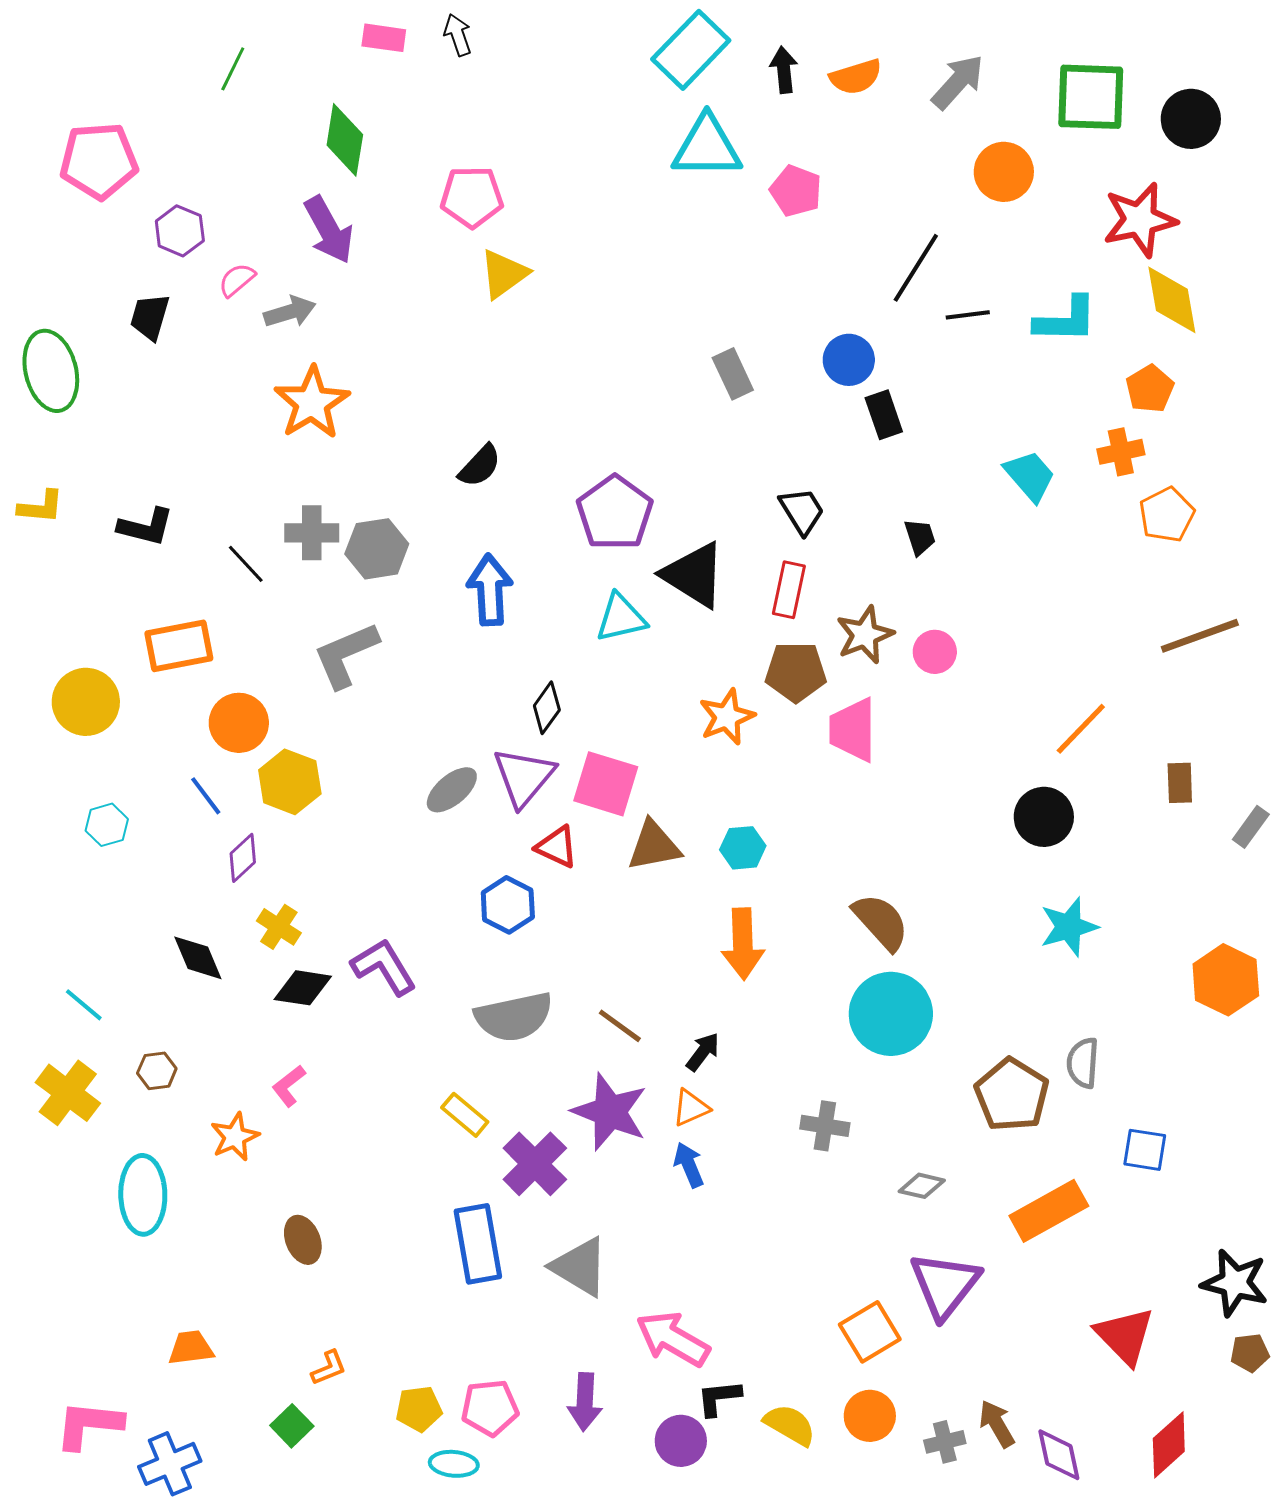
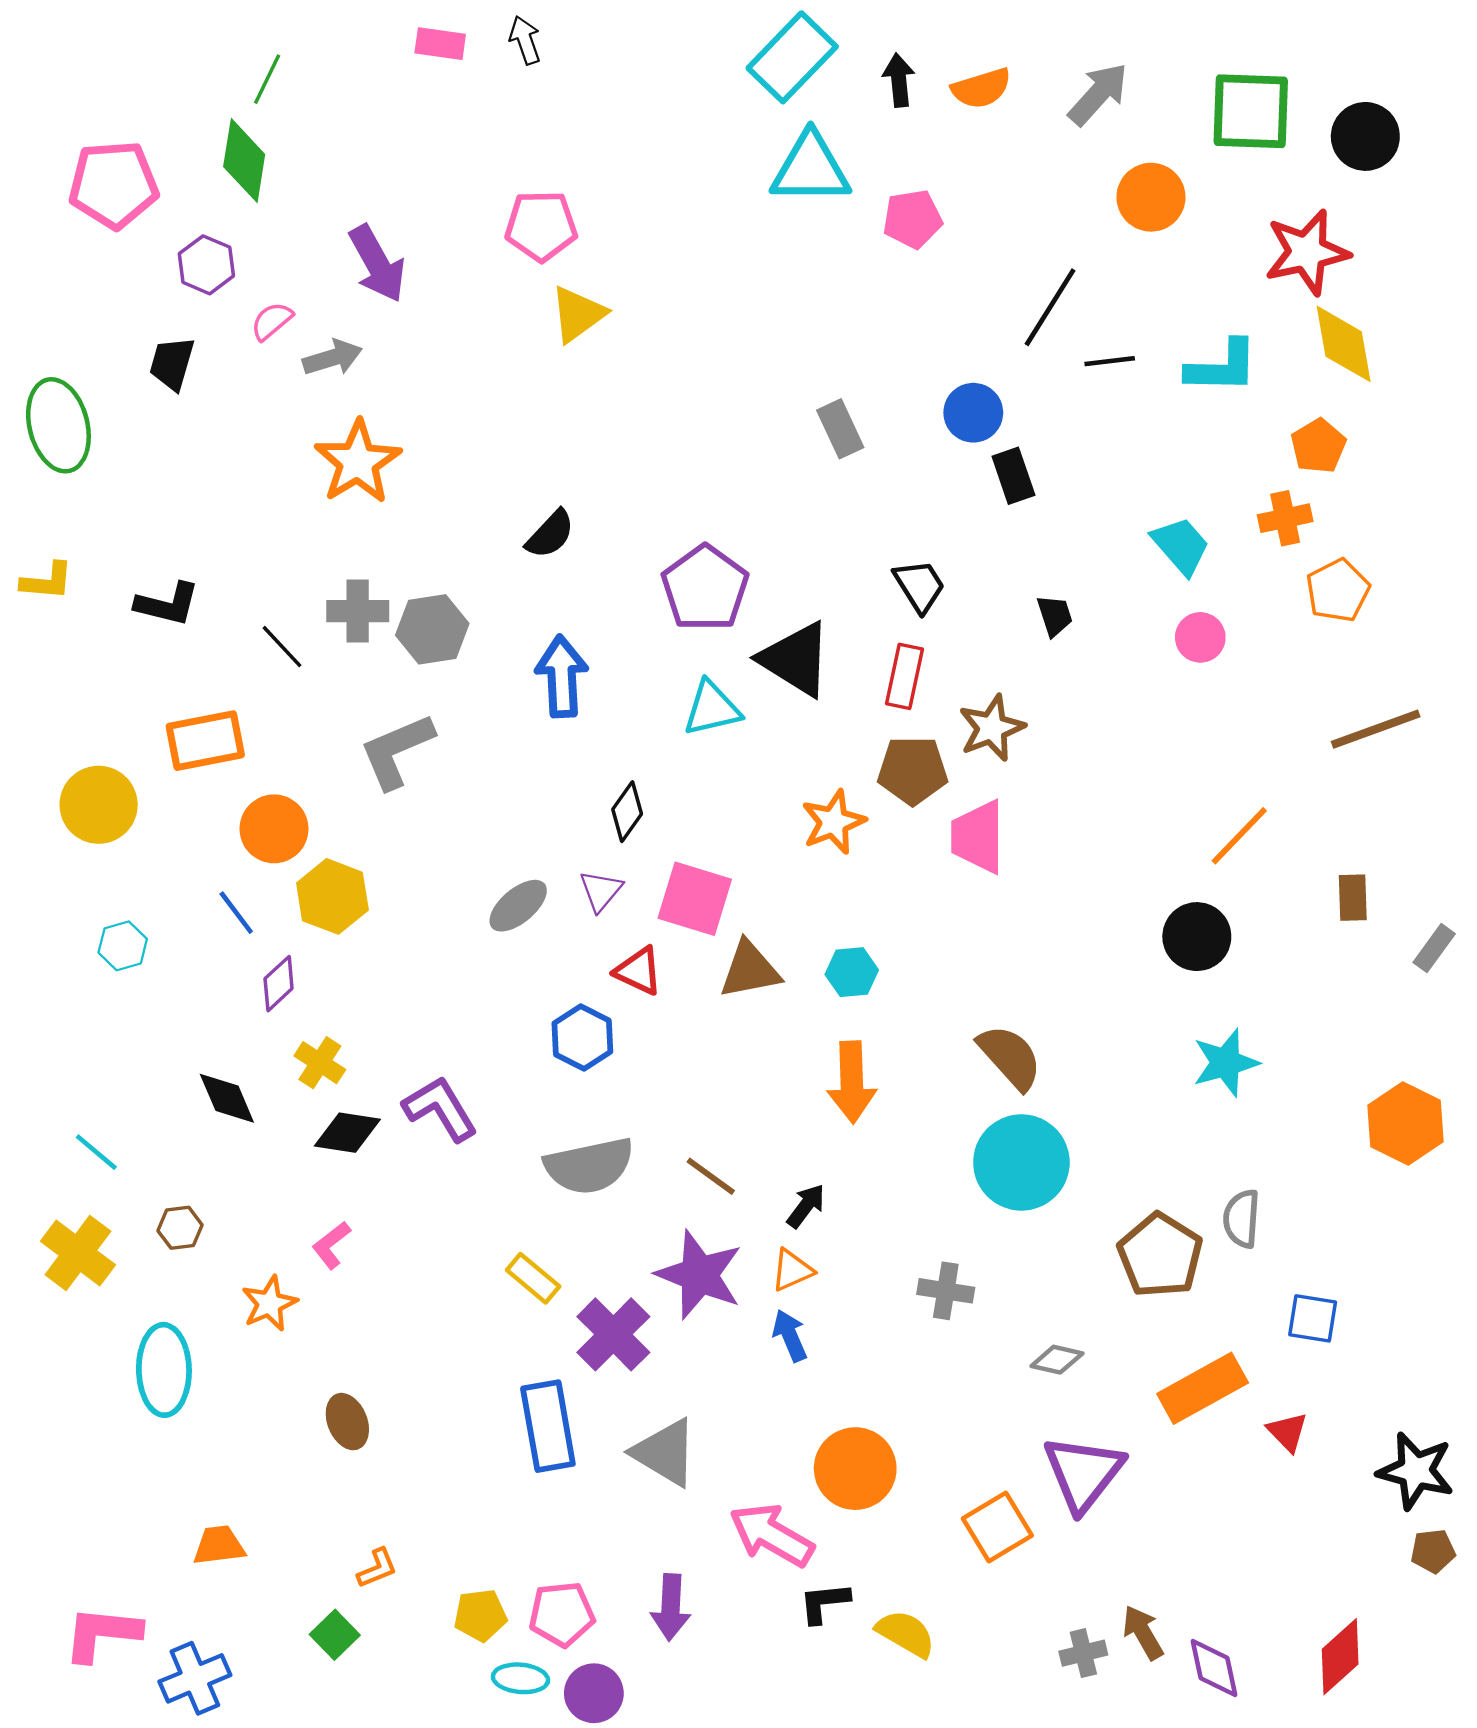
green diamond: (345, 140) -> (244, 161), moved
pink pentagon: (796, 191) -> (913, 219), turned -30
pink circle: (935, 652) -> (1200, 637), moved
purple triangle: (524, 777) -> (601, 891), size x0.6
red triangle: (1125, 1336) -> (1287, 1432), moved, size x0.6
orange circle: (870, 1416) -> (855, 1469), moved, size x1.4
purple circle: (681, 1441) -> (594, 1693), moved

